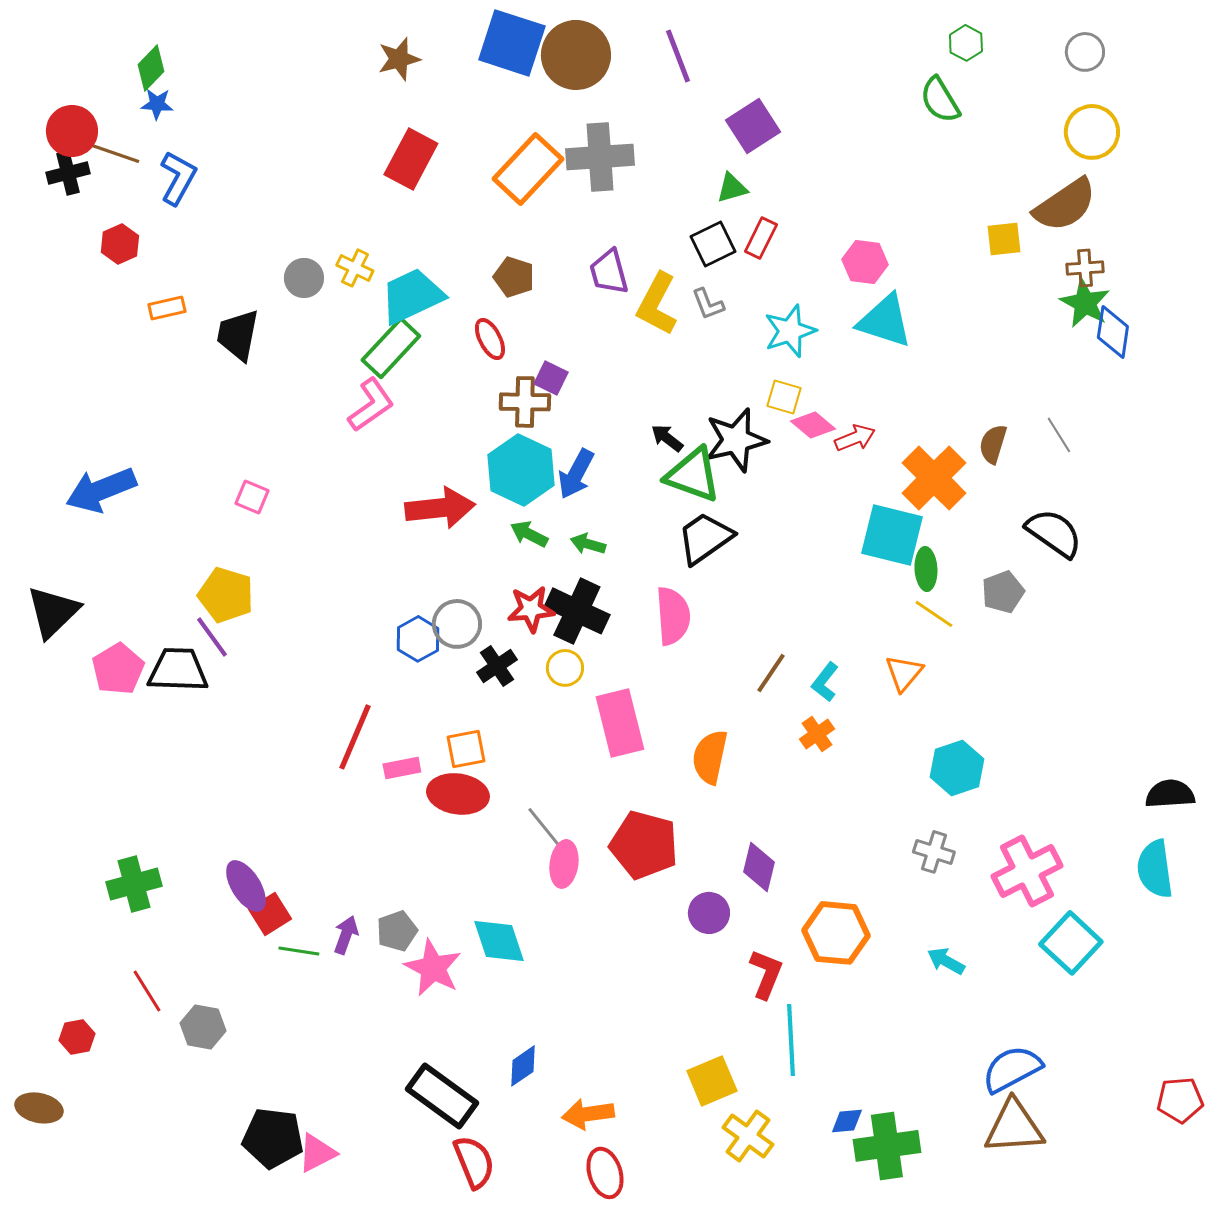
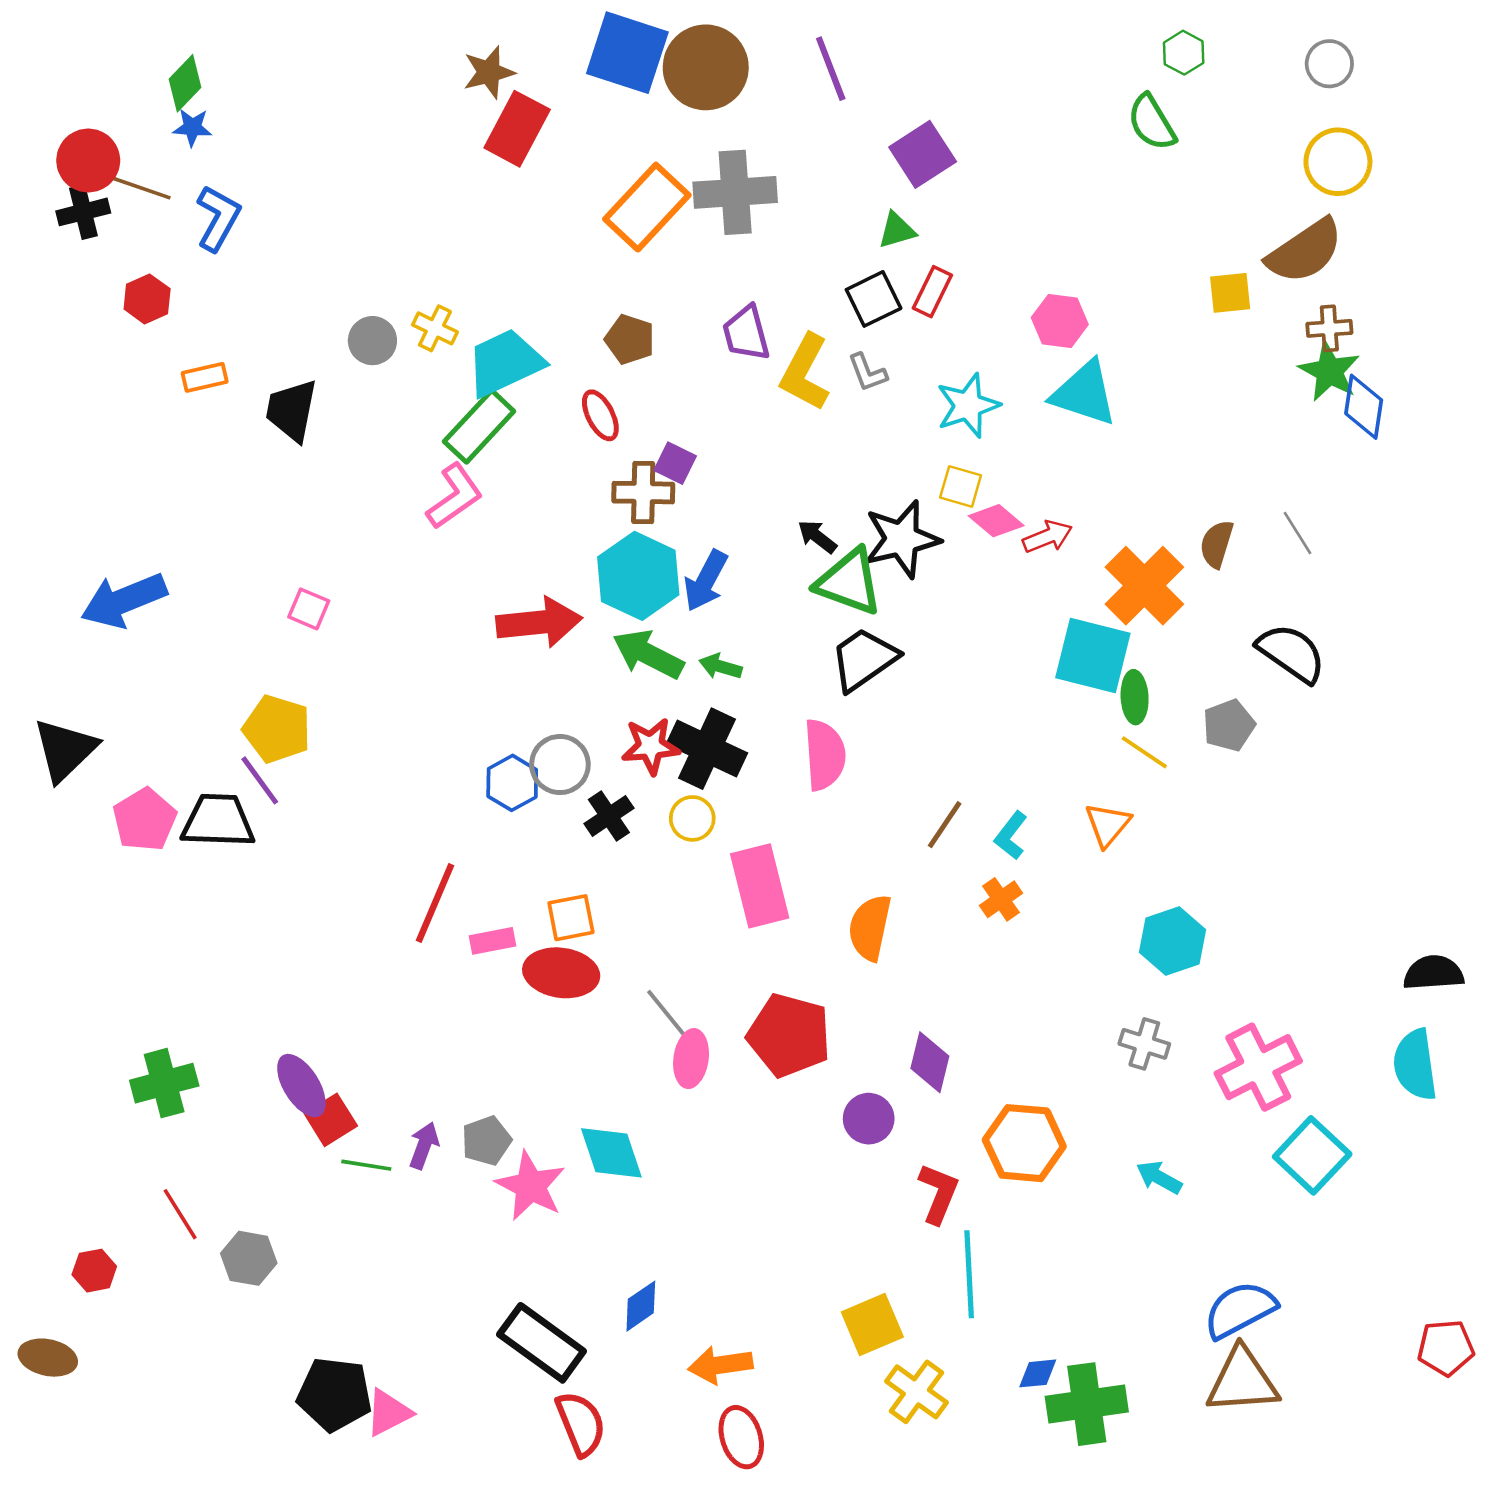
red rectangle: (411, 159) -> (517, 129), moved
green arrow: (529, 534) -> (648, 654), size x1.5

